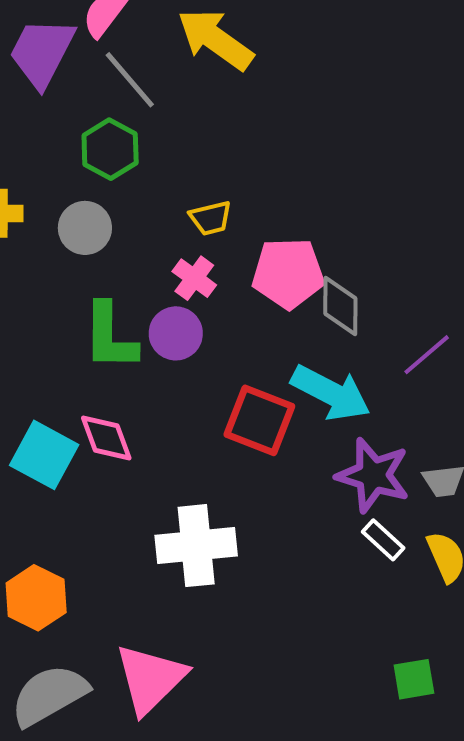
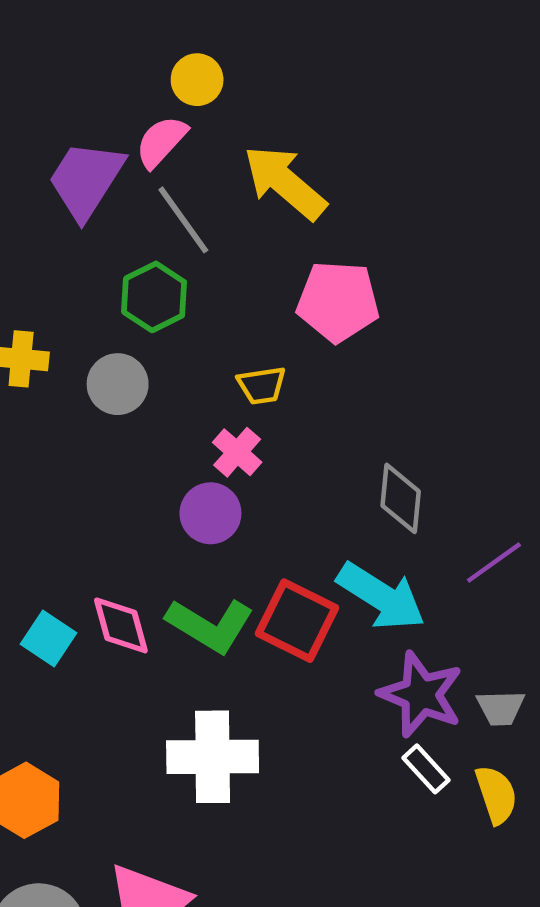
pink pentagon: (288, 273) -> (338, 301), moved
green L-shape: (110, 337) -> (210, 625), moved, turned -64
cyan square: (44, 455) -> (49, 638), size x0.7

